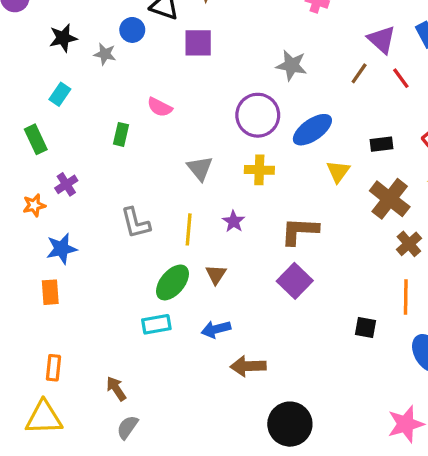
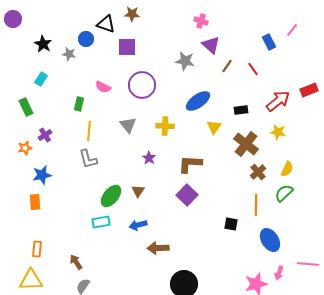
black star: (63, 38) -> (43, 44), turned -30
purple triangle: (382, 40) -> (211, 45), moved
purple circle: (258, 115) -> (142, 85), moved
yellow line: (189, 229) -> (89, 131), moved

